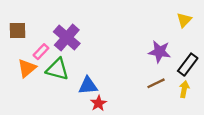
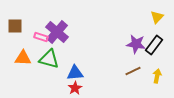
pink rectangle: (41, 52) -> (41, 37), moved, turned 64
black rectangle: (188, 65) -> (154, 45), moved
orange triangle: (27, 68) -> (23, 58), turned 42
red star: (98, 103) -> (75, 88), moved

